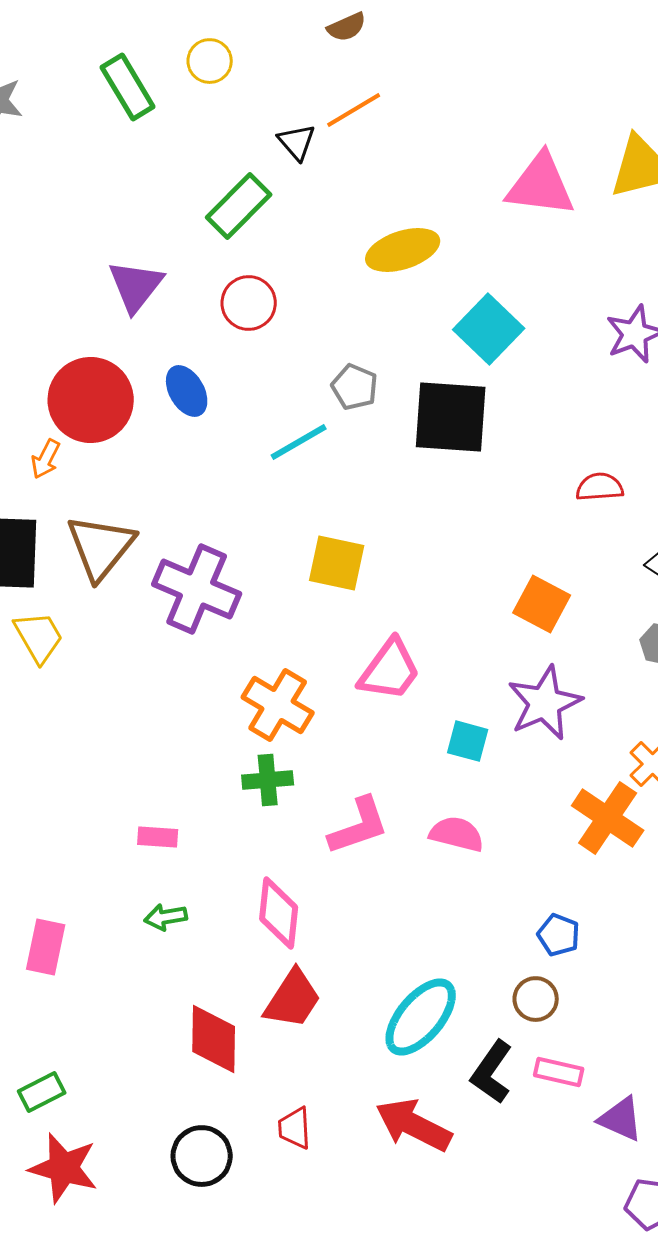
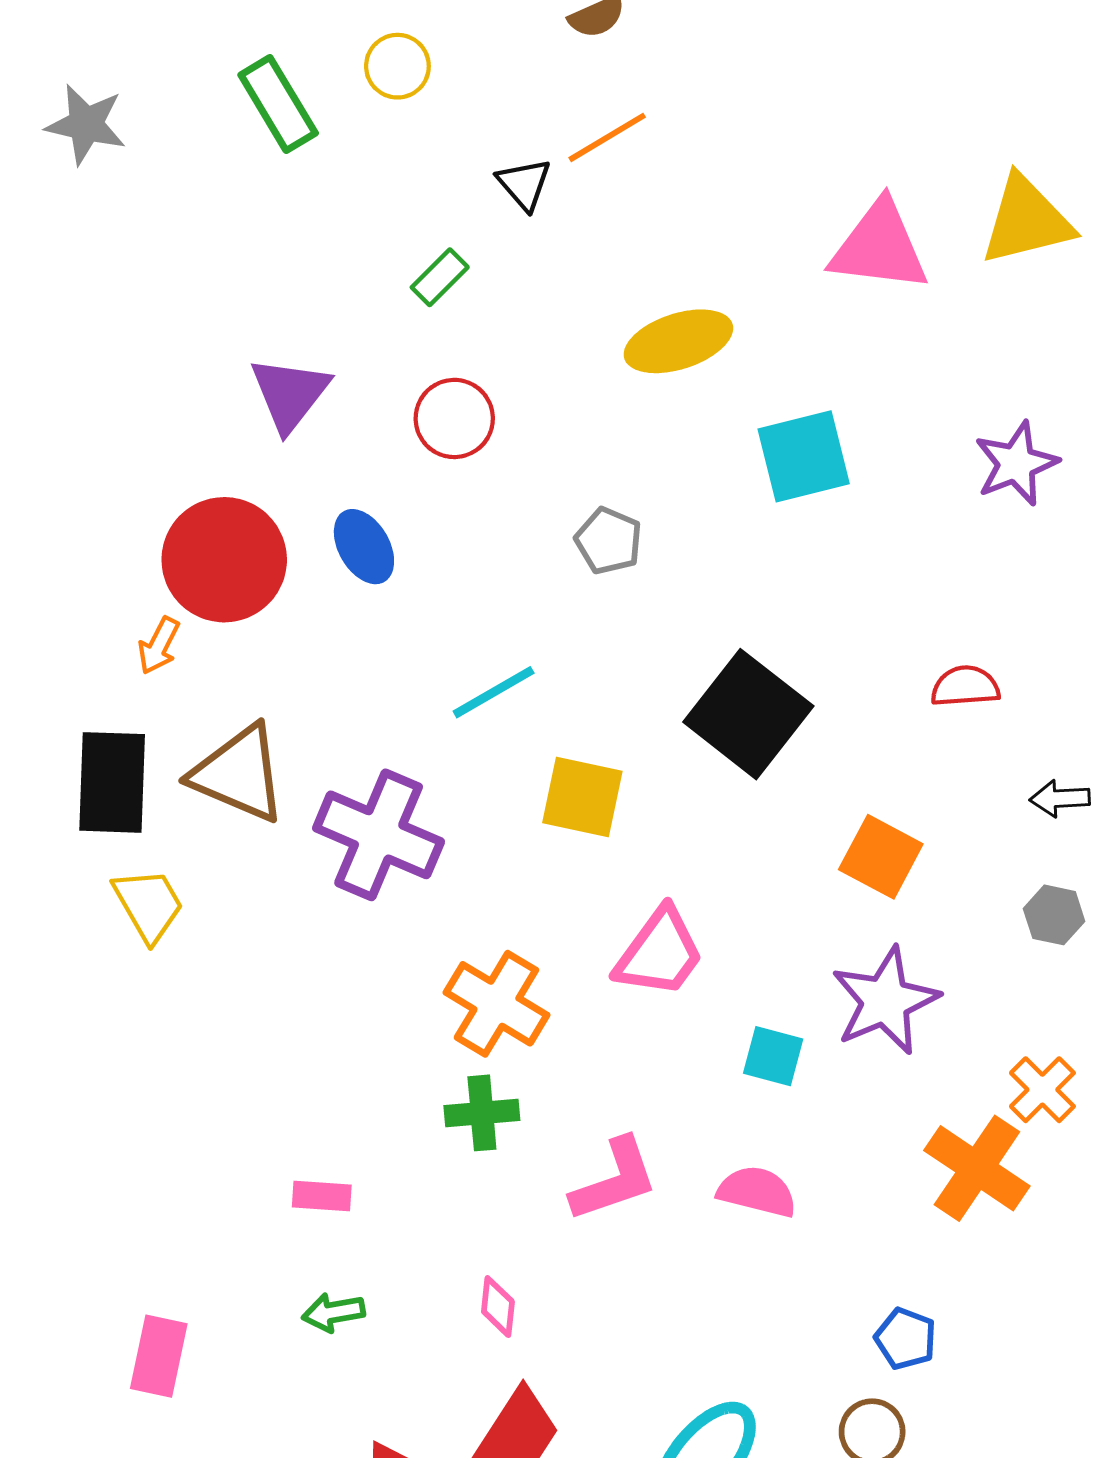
green rectangle: (239, 206) -> (440, 277), size x0.6
cyan square: (489, 329) -> (804, 456), turned 32
black square: (451, 417) -> (748, 714), moved, turned 34
cyan line: (299, 442) -> (494, 692), moved
brown triangle: (101, 547) -> (239, 774), turned -46
pink diamond: (279, 913) -> (498, 1307), size x0.6

